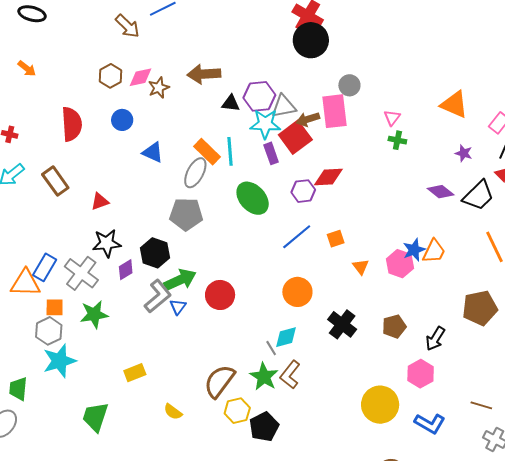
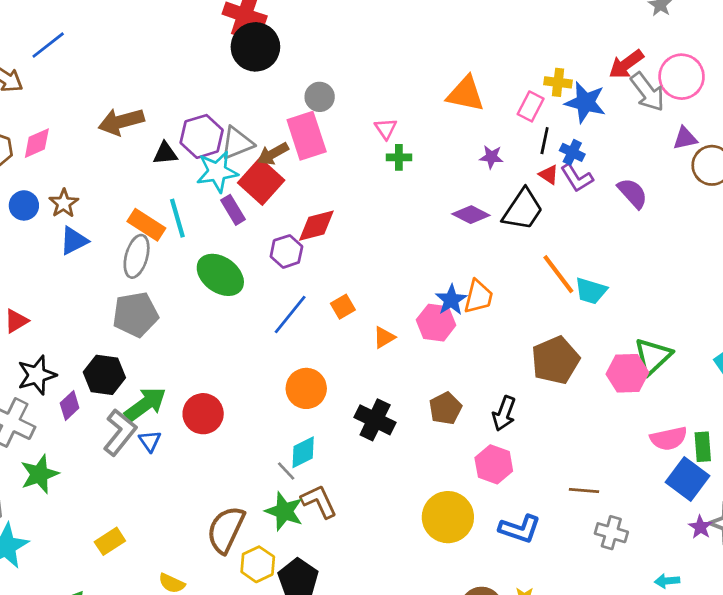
brown star: (159, 88) -> (64, 203), moved
blue triangle: (153, 152) -> (74, 241), turned -40
orange triangle: (361, 267) -> (384, 337), turned 48
brown L-shape: (290, 375) -> (319, 501), turned 128

